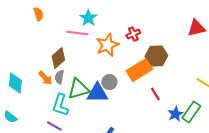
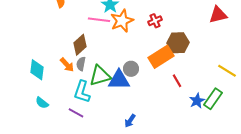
orange star: (107, 45) -> (122, 21), moved
cyan semicircle: (10, 117) -> (42, 103), moved

